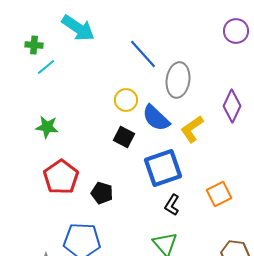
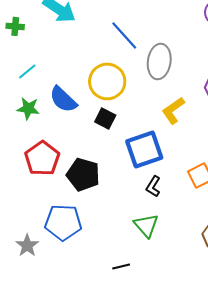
cyan line: (46, 67) -> (27, 71), moved
yellow circle: (126, 100) -> (107, 81), size x1.6
blue semicircle: (156, 118) -> (63, 99), moved
black pentagon: (102, 193) -> (83, 174), size x1.5

